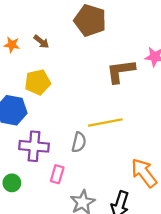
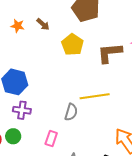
yellow pentagon: (38, 82) -> (72, 45), moved, turned -30
purple cross: (34, 146) -> (22, 110), moved, size x0.7
green circle: (12, 183) -> (13, 136), moved

